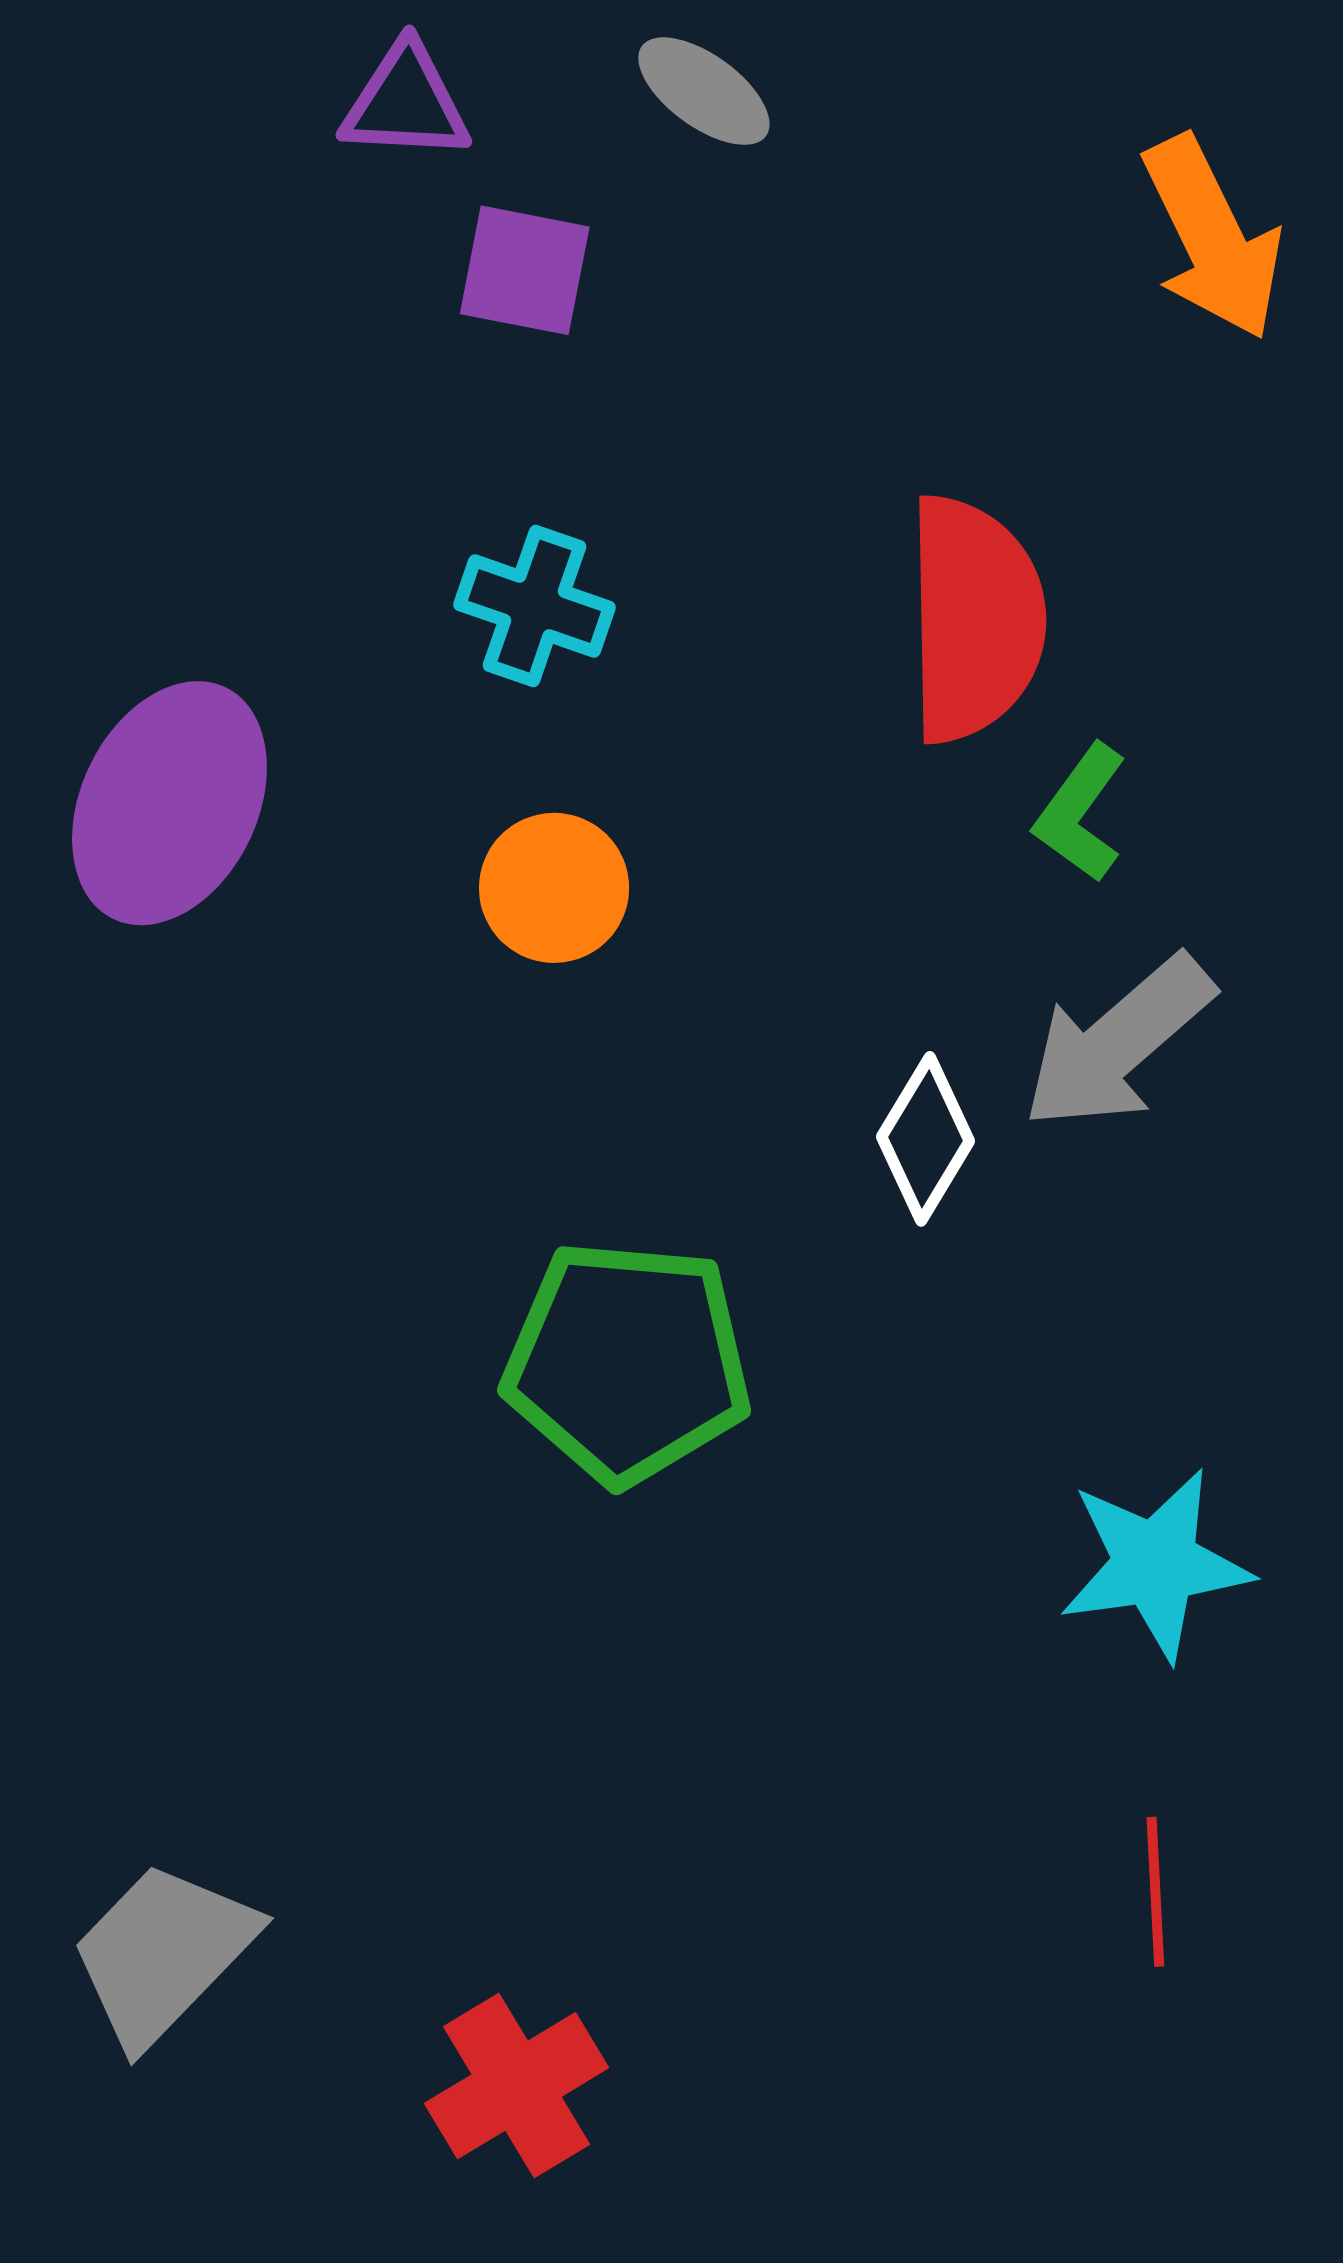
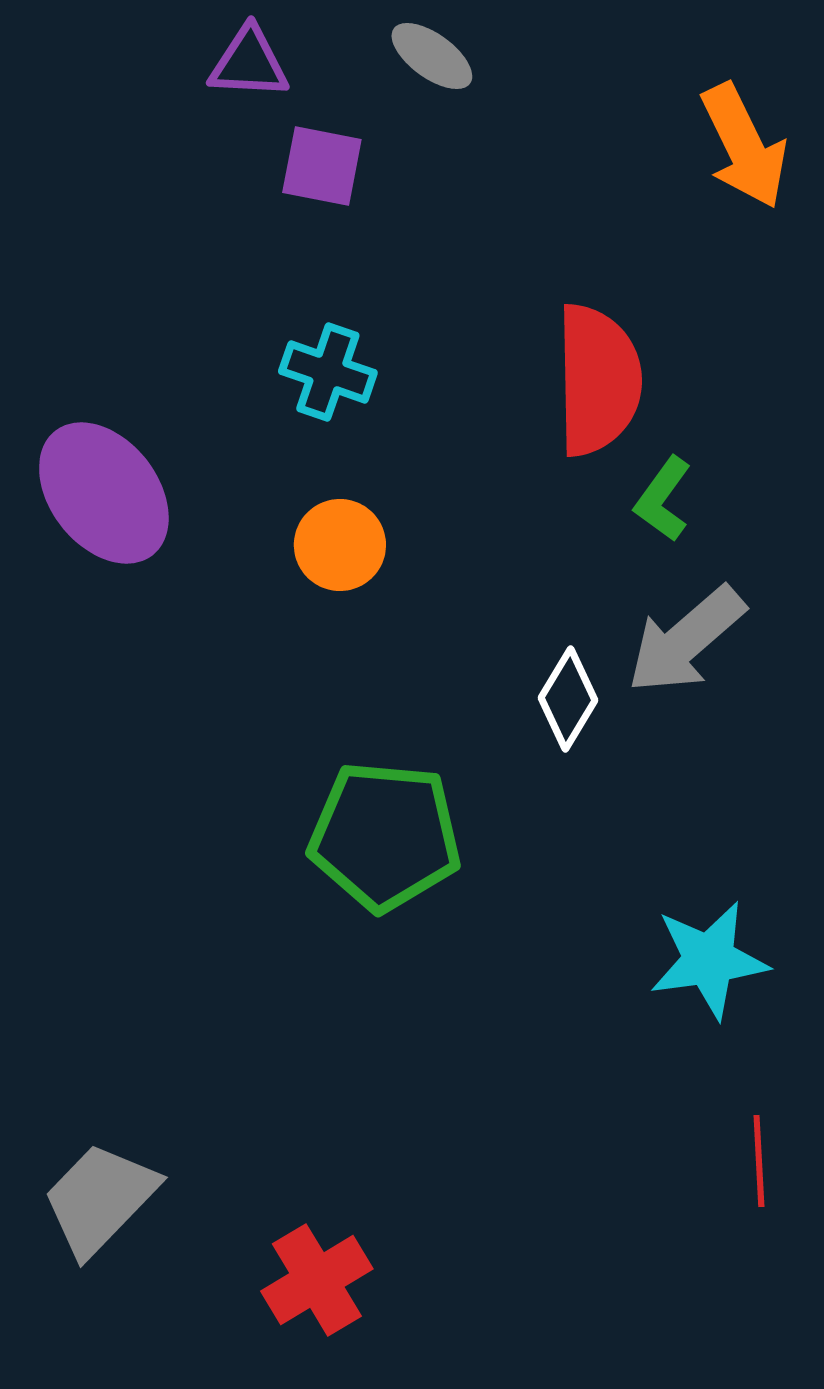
purple ellipse: (169, 803) -> (104, 493), turned -64
red line: (1155, 1892) -> (759, 1161), moved

